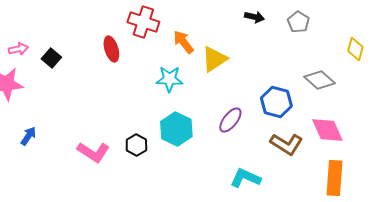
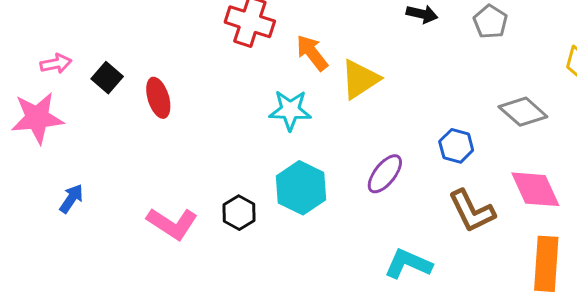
red ellipse: (111, 49) -> (158, 98), moved
blue hexagon: (276, 102) -> (456, 146), size x0.7
brown L-shape: (286, 144) -> (472, 211), turned 32

